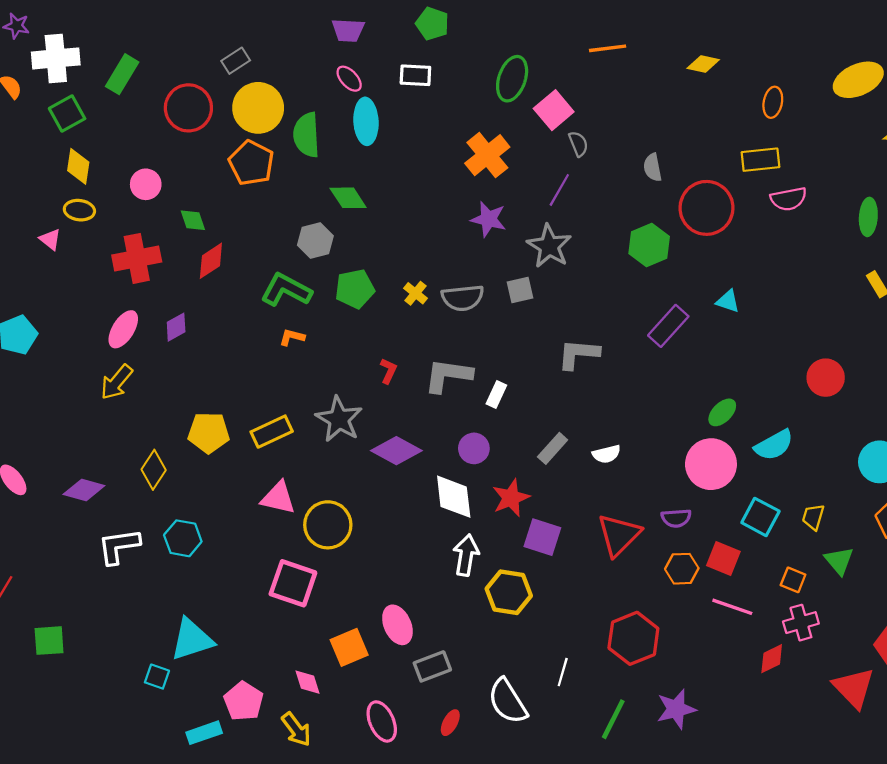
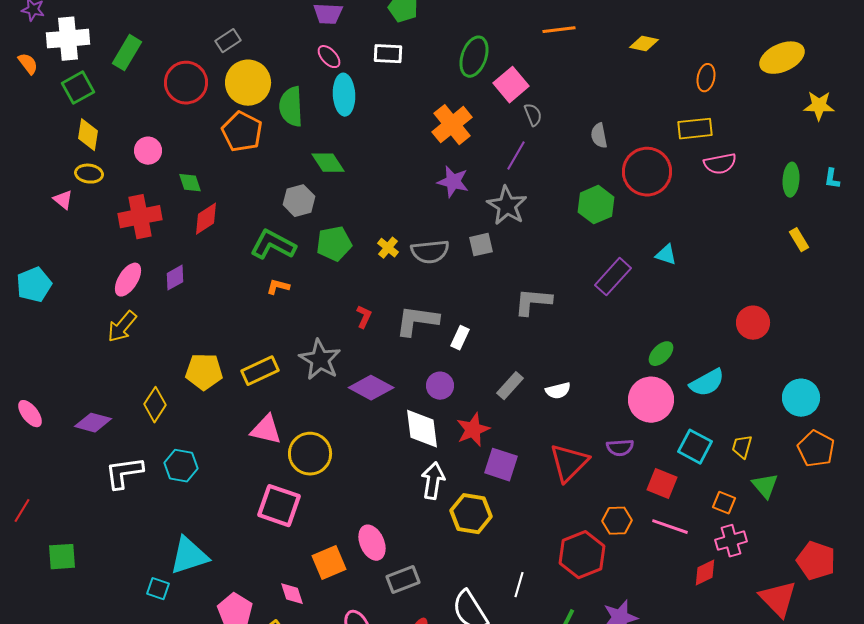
orange hexagon: (682, 569) -> (617, 521), moved

